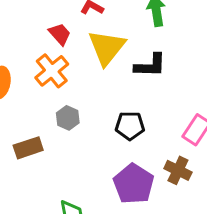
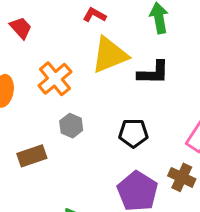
red trapezoid: (60, 34) -> (21, 28), moved
yellow triangle: (107, 47) -> (110, 55), turned 30

